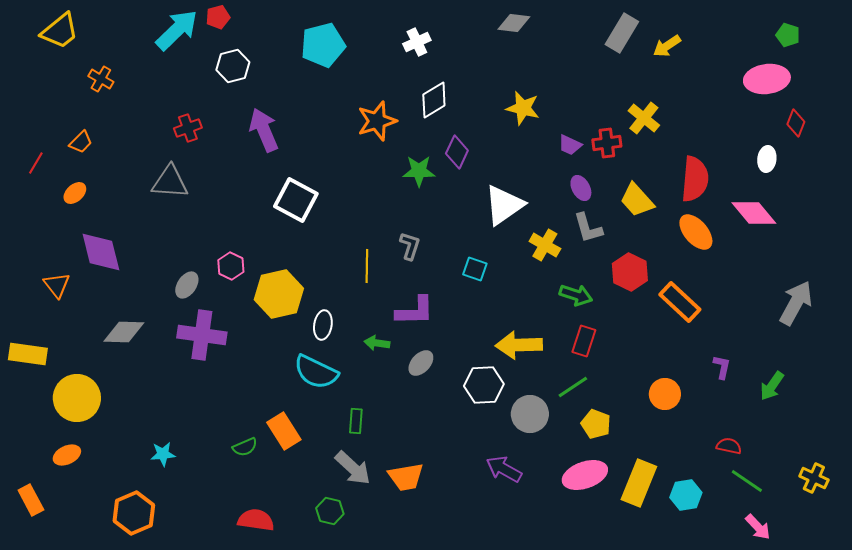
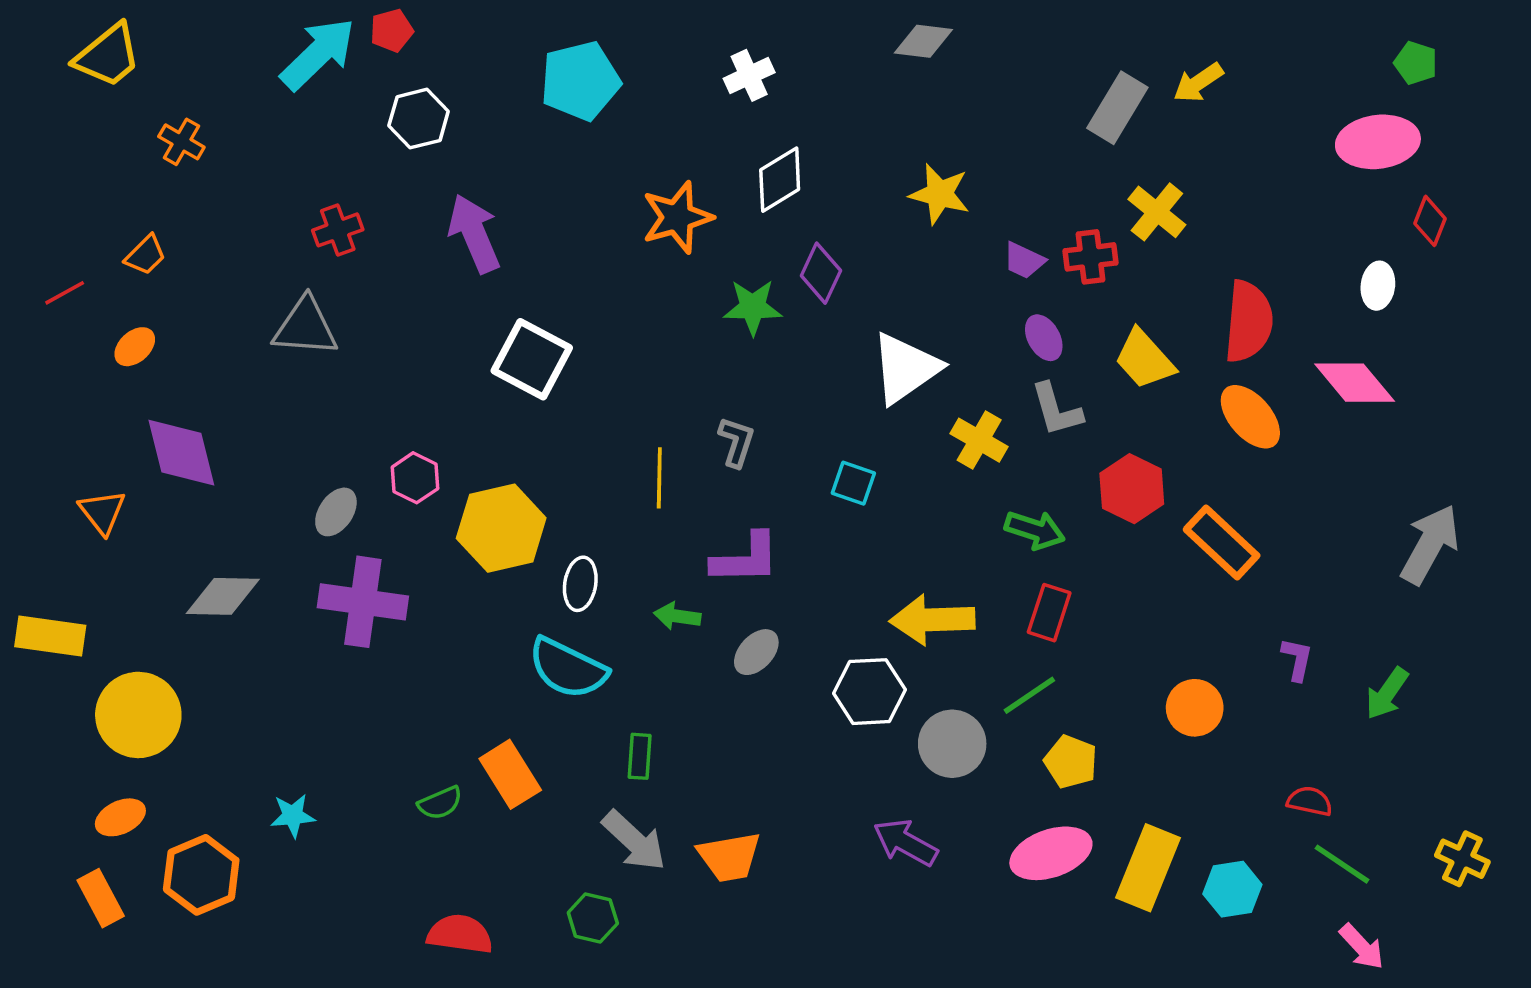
gray rectangle: (622, 33) -> (1117, 108), moved
red line: (36, 163) -> (65, 293), turned 30
orange rectangle: (31, 500) -> (101, 898), moved
orange hexagon: (134, 513) -> (201, 875), moved

